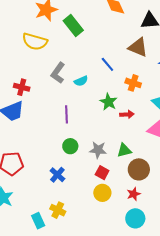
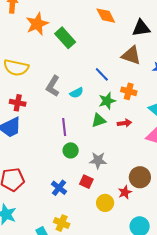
yellow semicircle: (35, 42) -> (16, 68), moved
green star: (108, 102) -> (107, 101), moved, turned 30
green circle: (70, 146) -> (71, 150), moved
green triangle: (124, 150) -> (99, 120), moved
red square: (102, 173) -> (86, 182), moved
red star: (134, 194) -> (125, 192), moved

